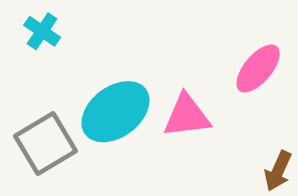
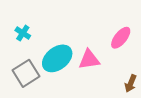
cyan cross: (42, 31) -> (23, 33), moved

